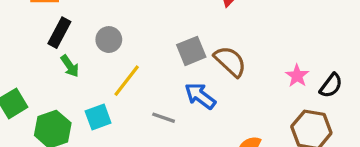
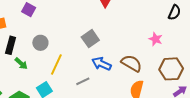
brown semicircle: (230, 61) -> (131, 63), moved
black semicircle: (331, 85) -> (174, 12), moved
gray line: (164, 118) -> (83, 81), turned -32

